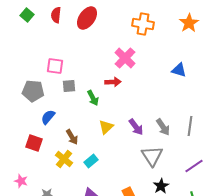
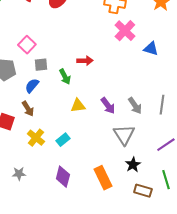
pink cross: (125, 58) -> (125, 31), moved
pink square: (55, 66) -> (27, 45), turned 36
blue semicircle: (48, 117) -> (32, 86), moved
yellow triangle: (106, 127) -> (78, 106), turned 35
brown arrow: (72, 137) -> (28, 109), moved

